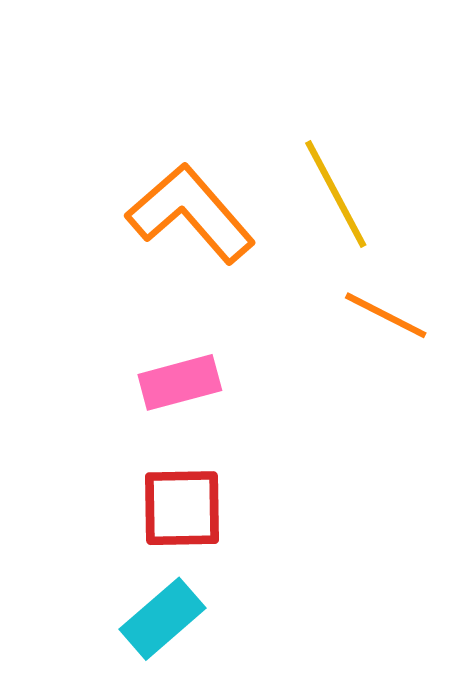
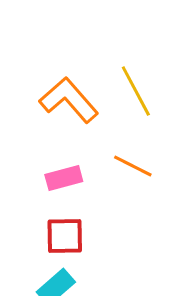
orange line: (386, 315) -> (133, 166), moved

